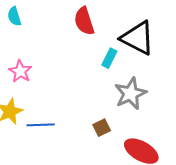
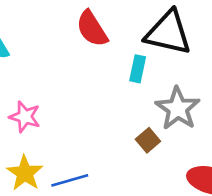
brown square: (102, 128) -> (148, 140), moved

